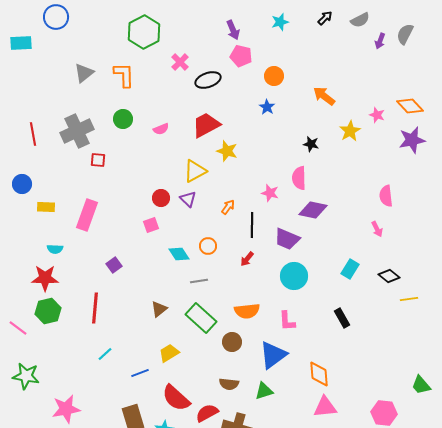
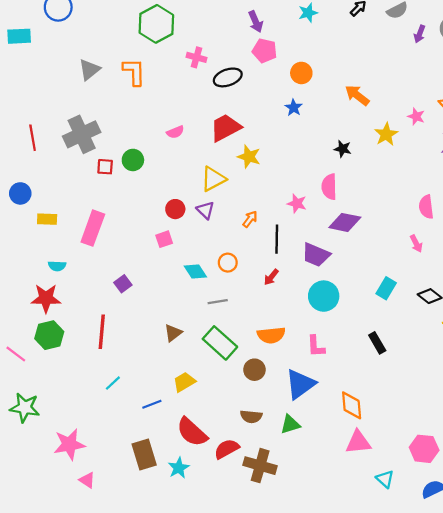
pink cross: (180, 62) -> (196, 57), turned -30
green circle: (123, 119) -> (133, 160), moved

